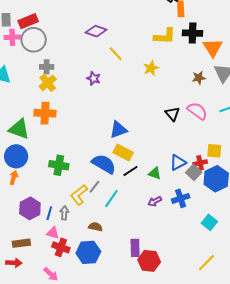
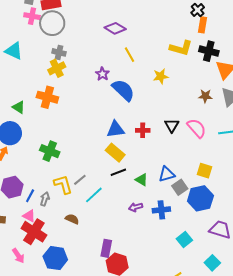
green triangle: (19, 129) -> (19, 107), size x0.6
red cross: (200, 163) -> (143, 130), moved
blue semicircle: (104, 164) -> (123, 90), moved
yellow L-shape: (79, 195) -> (63, 184), turned 100
red cross: (61, 247) -> (34, 232), size x1.4
blue hexagon: (88, 252) -> (55, 258), moved

